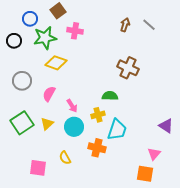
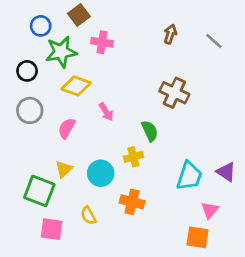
gray line: (149, 25) -> (214, 41), moved
black circle: (14, 41) -> (27, 71), moved
green semicircle: (110, 96) -> (150, 131), turned 63
pink arrow: (72, 106) -> (106, 112), moved
green square: (22, 123) -> (39, 191), moved, turned -35
cyan trapezoid: (117, 130) -> (189, 176), moved

